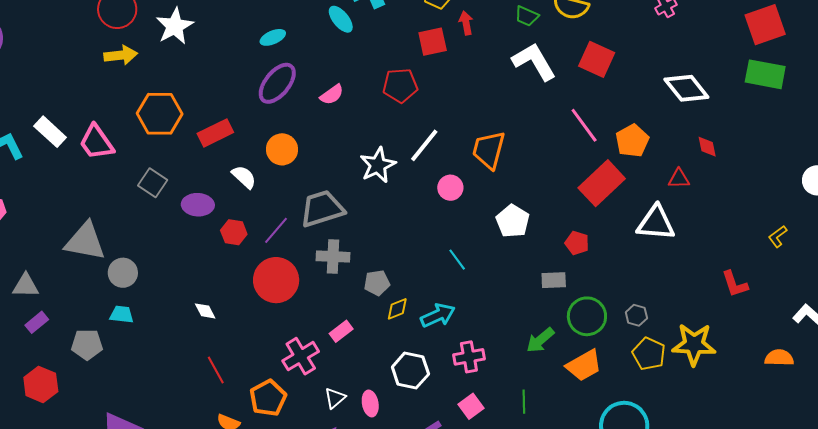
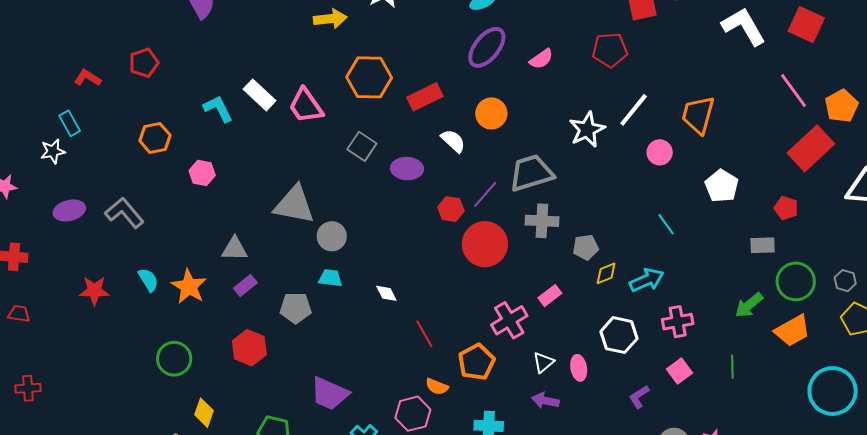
red hexagon: (234, 232) -> (451, 209), moved
white diamond: (205, 311) -> (386, 293), moved

